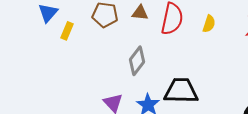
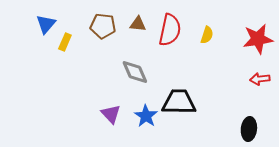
gray diamond: (137, 61) -> (135, 72), turned -60

